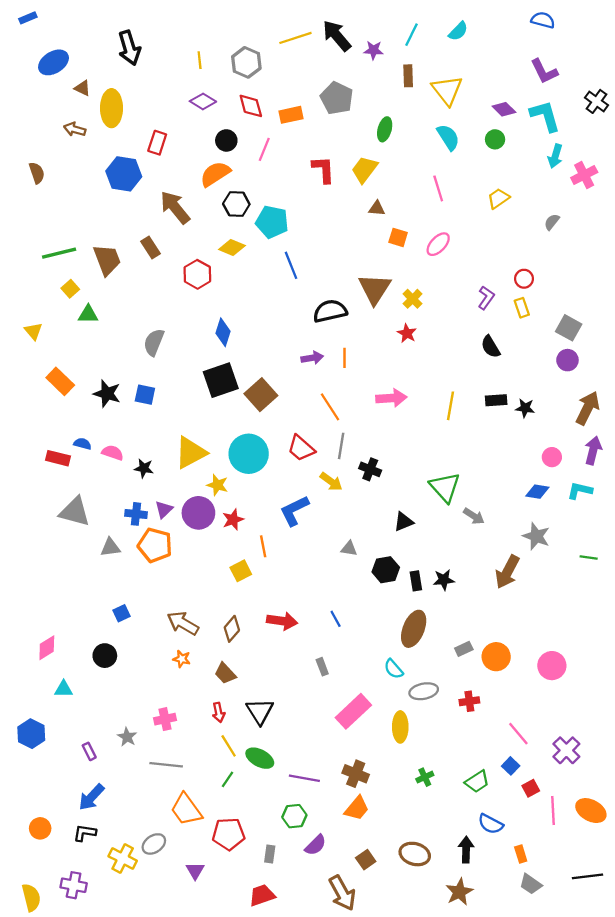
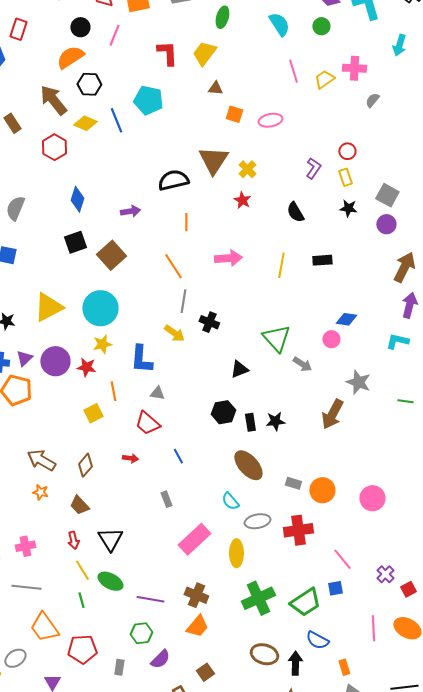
cyan arrow: (555, 156) -> (399, 45), moved
pink cross: (584, 175) -> (354, 68), moved, turned 30
pink line: (438, 188) -> (293, 71), moved
brown arrow: (175, 207) -> (53, 100), moved
cyan pentagon: (272, 222) -> (148, 100), moved
pink ellipse: (438, 244) -> (270, 120), turned 35
blue line: (291, 265) -> (116, 120), moved
black semicircle: (491, 347) -> (295, 212), moved
purple arrow: (312, 358) -> (130, 211), moved
black square: (221, 380) -> (75, 242), size x0.7
black star: (525, 408) -> (348, 208), moved
red trapezoid: (301, 448) -> (147, 423), moved
pink circle: (552, 457) -> (331, 339), moved
yellow star: (217, 485) -> (102, 344), moved, turned -30
blue diamond: (537, 492) -> (346, 319), moved
blue L-shape: (294, 511) -> (141, 359), turned -60
red star: (233, 520) -> (86, 367), turned 30
gray triangle: (349, 549) -> (157, 393), moved
red arrow: (282, 621) -> (130, 458), size x0.6
brown ellipse: (414, 629) -> (248, 465), turned -64
gray rectangle: (464, 649) -> (293, 483), turned 42
red cross: (469, 701) -> (298, 530), size x1.6
purple cross: (566, 750) -> (385, 574), size x0.7
blue square: (511, 766) -> (335, 588), turned 35
green cross: (425, 777) -> (258, 598), size x2.0
green line: (227, 779) -> (81, 600), turned -49
green trapezoid: (477, 782) -> (305, 602), size x1.4
red square: (531, 788) -> (408, 589), moved
brown ellipse: (415, 854) -> (264, 654), moved

